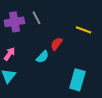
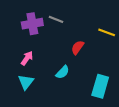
gray line: (36, 18) -> (56, 19), turned -40
cyan semicircle: (42, 57) -> (63, 72), moved

